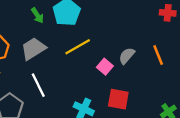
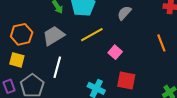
gray semicircle: (127, 56) -> (124, 13), moved
white line: (38, 85) -> (57, 67), turned 40

